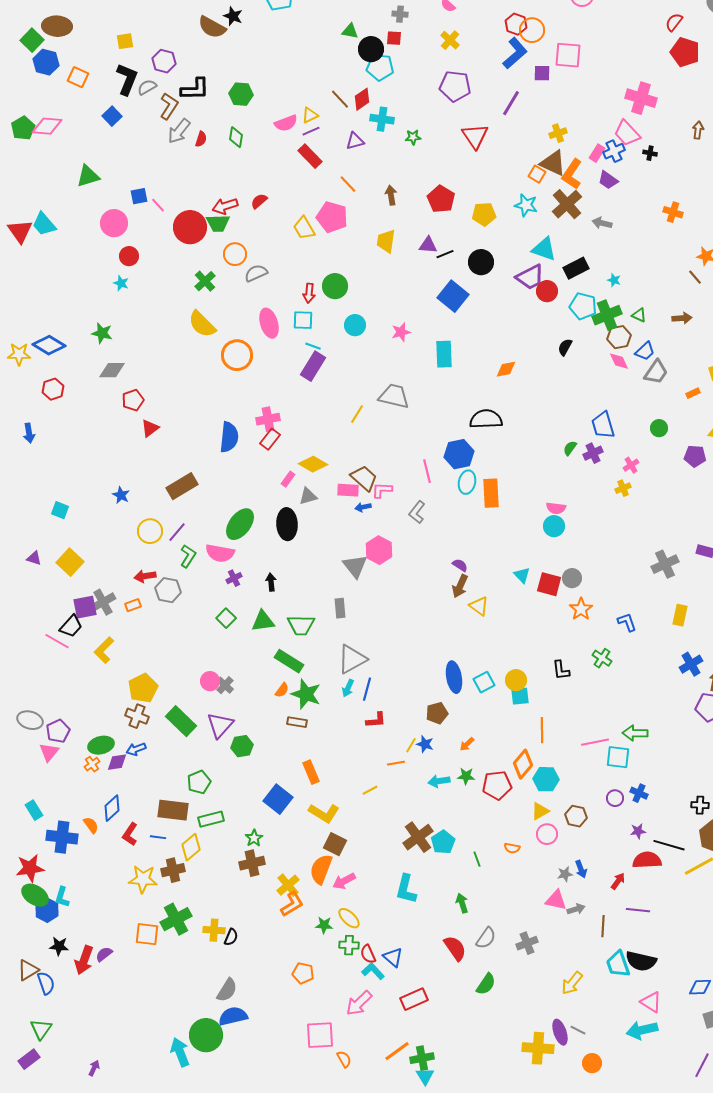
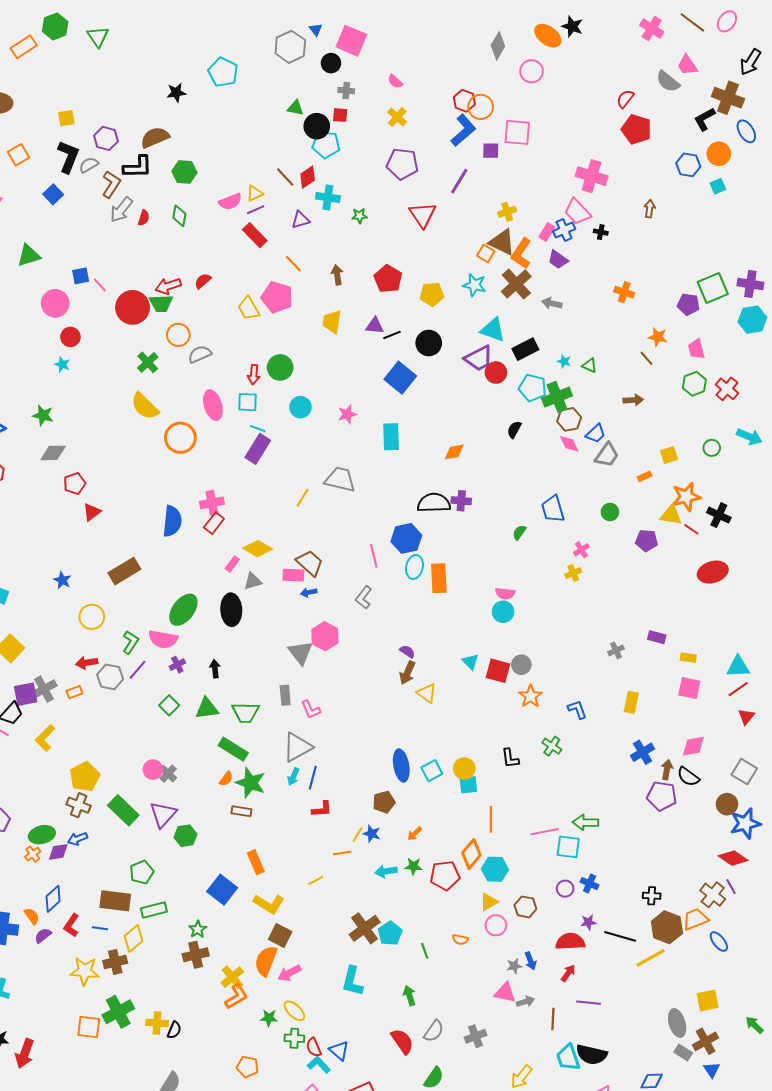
black star: (233, 16) -> (176, 93), turned -30
brown semicircle: (212, 27) -> (155, 137), moved, turned 128
orange square: (78, 77) -> (19, 155), turned 35
green triangle: (639, 315) -> (590, 365), moved
purple cross: (593, 453) -> (461, 501), moved, turned 30
pink L-shape: (382, 490) -> (311, 709), moved, turned -115
purple line: (177, 532) -> (138, 670), moved
gray cross: (665, 564) -> (616, 650), size x0.6
red semicircle: (647, 860) -> (570, 942), moved
purple semicircle: (104, 954) -> (43, 935), moved

